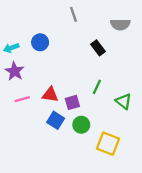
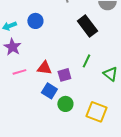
black rectangle: (98, 48) -> (87, 26), size x1.5
green circle: (81, 125) -> (65, 104), moved

